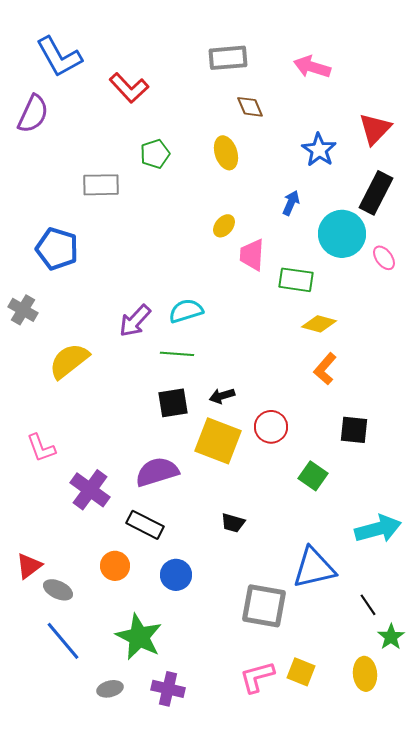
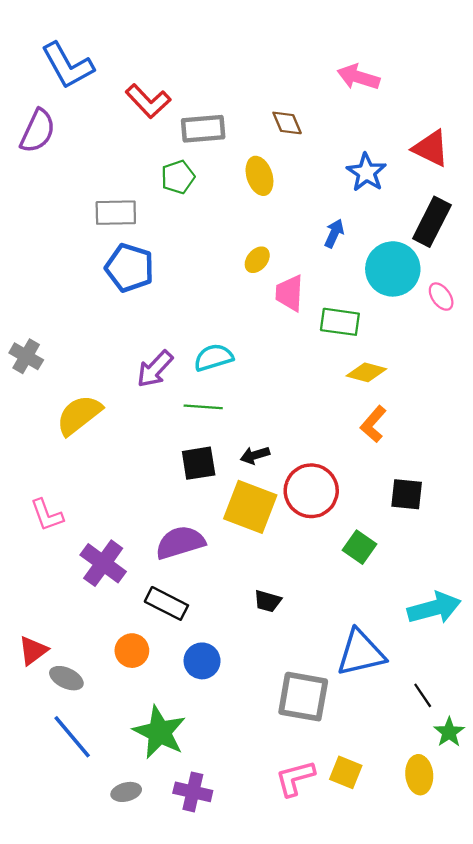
gray rectangle: (228, 58) -> (203, 129), moved
red triangle: (375, 129) -> (431, 148), turned -48
blue pentagon: (57, 249) -> (130, 268), moved
red circle: (271, 427) -> (311, 491), size x1.4

